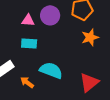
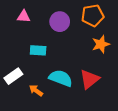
pink triangle: (28, 20) -> (24, 16), moved
red triangle: (89, 82) -> (90, 79), moved

